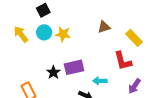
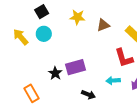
yellow star: (63, 34) -> (77, 17), moved
cyan arrow: (100, 81) -> (113, 80), moved

